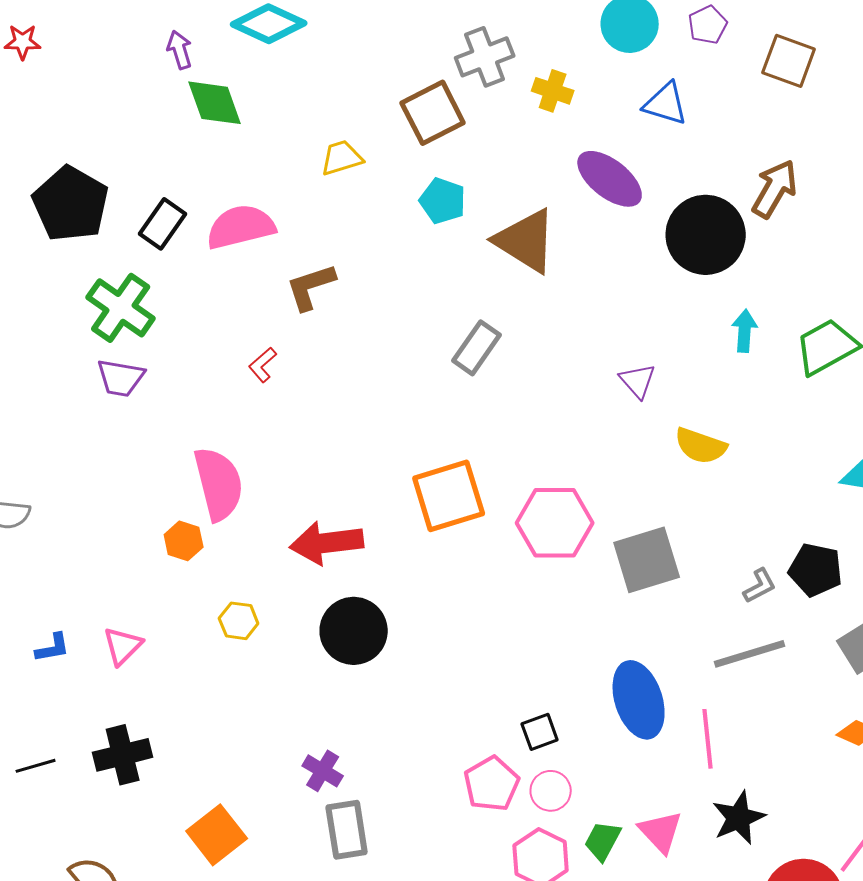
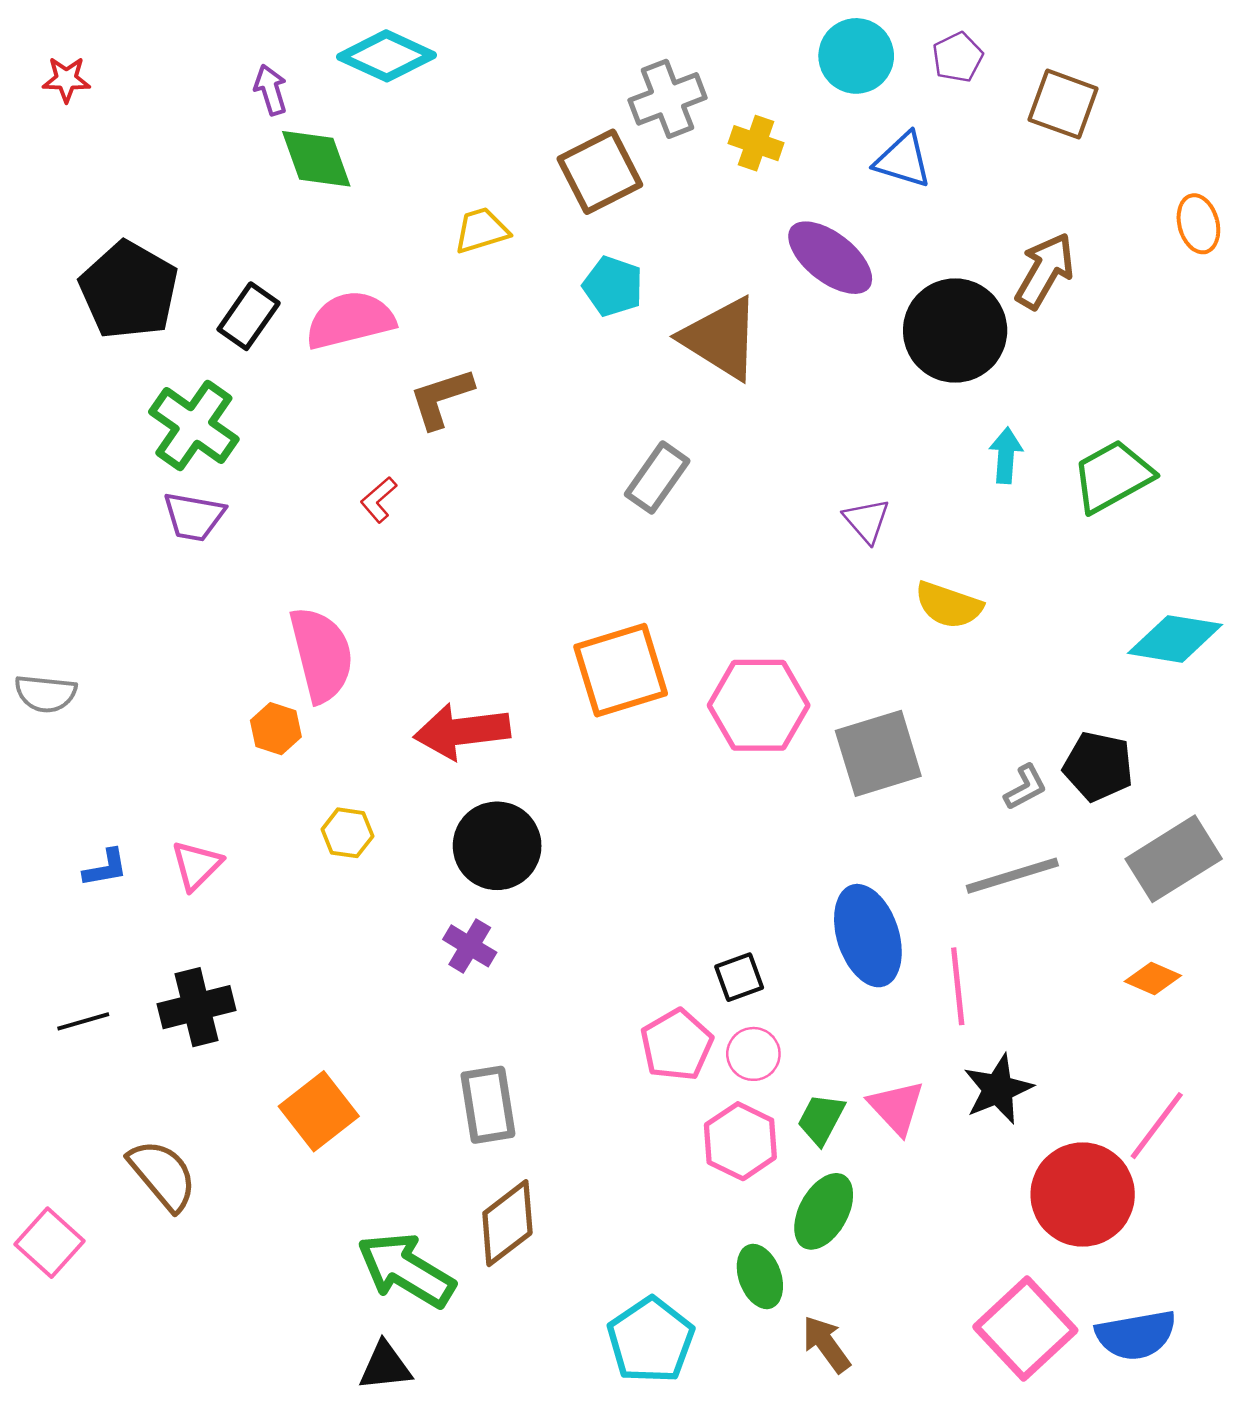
purple cross: (323, 771) -> (470, 946), moved

